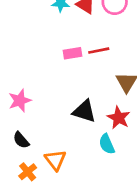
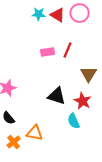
red line: (99, 51) -> (68, 50), turned -56
orange triangle: (55, 160) -> (35, 133), turned -42

